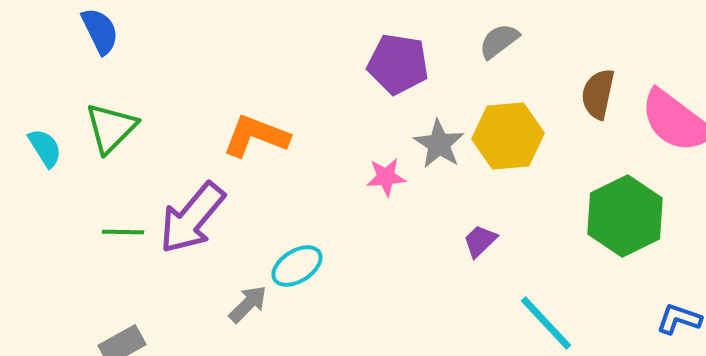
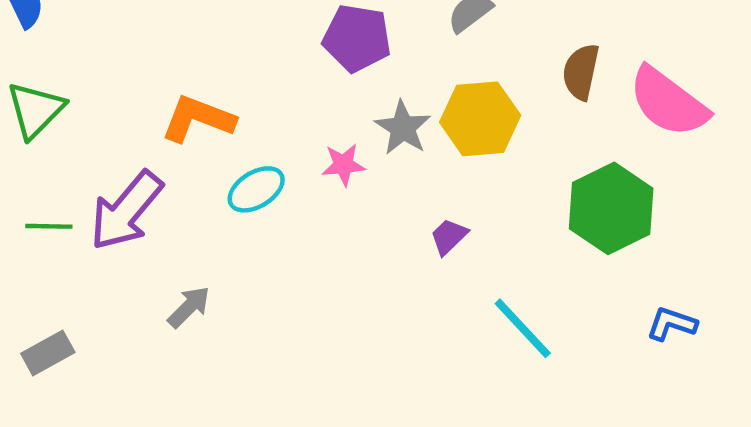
cyan ellipse: (297, 266) -> (256, 189), moved

